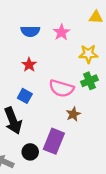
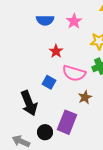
red star: (29, 65) -> (56, 51), moved
blue square: (25, 96) -> (49, 82), moved

